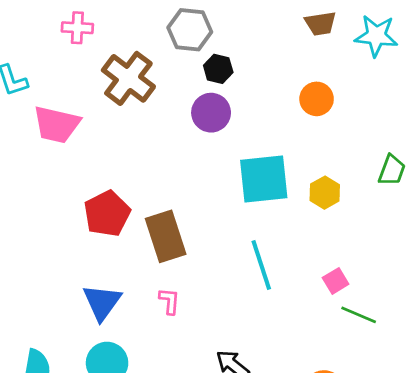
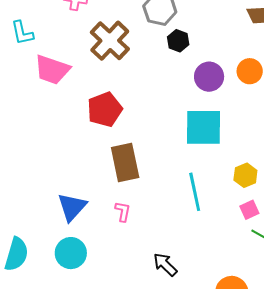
purple circle: (211, 113) -> (209, 77), moved
yellow hexagon: (325, 193) -> (245, 175), moved
red pentagon: (107, 214) -> (105, 109), moved

